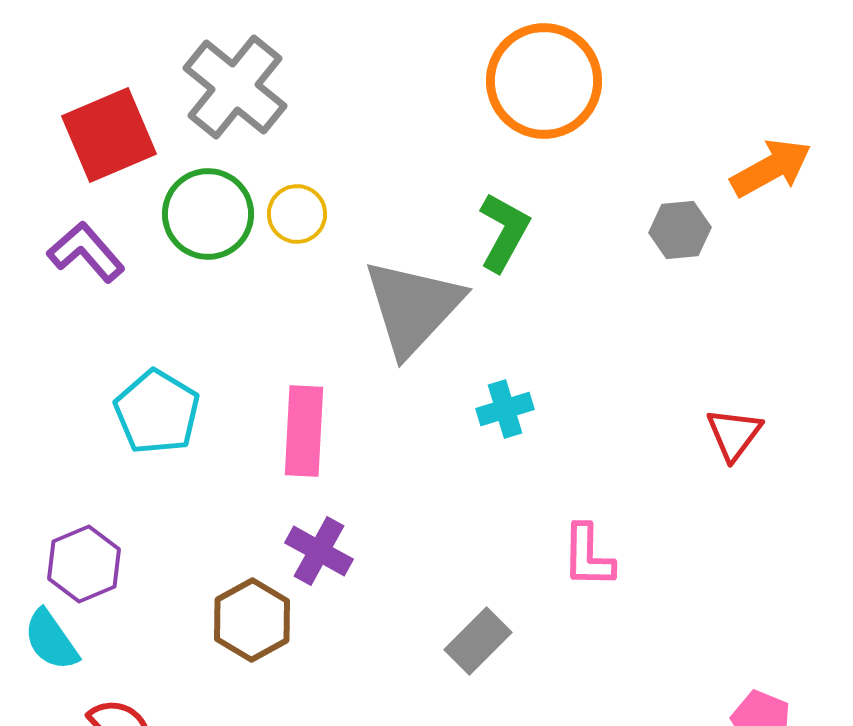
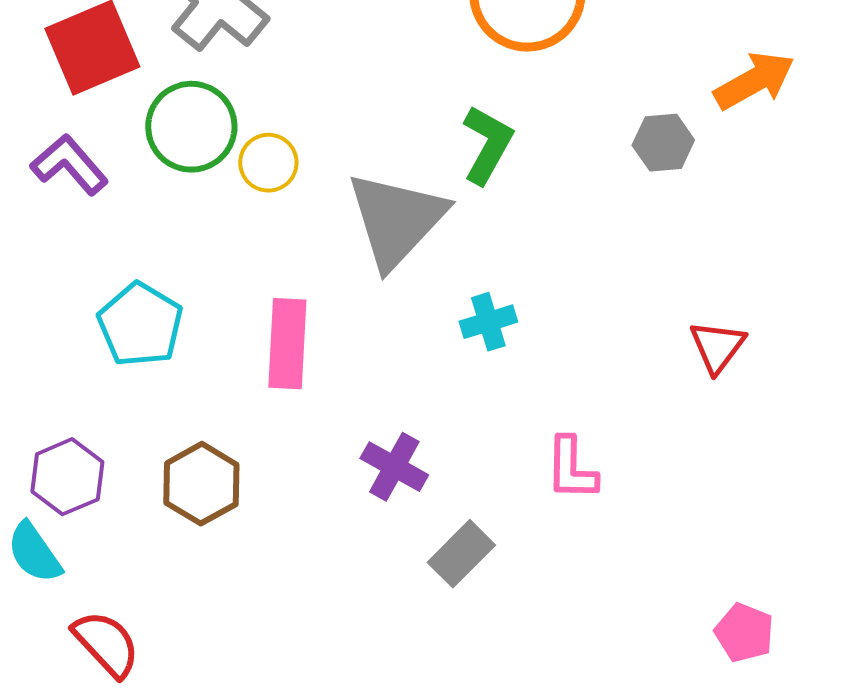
yellow circle: (297, 214) -> (268, 163), moved
purple cross: (319, 551) -> (394, 467), moved
brown hexagon: (252, 620) -> (201, 484), moved

